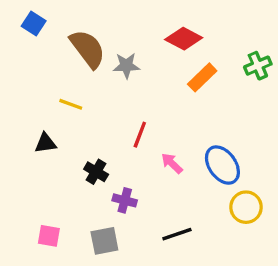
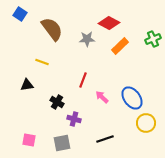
gray star: (126, 66) -> (87, 39), moved

